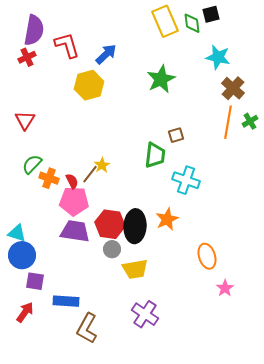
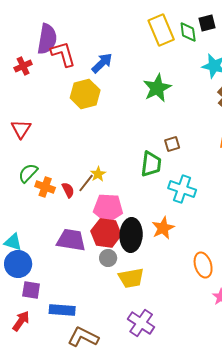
purple semicircle: (34, 30) -> (47, 39), moved
pink pentagon: (74, 201) -> (108, 208), moved
brown L-shape: (87, 328) -> (83, 337), turned 88

